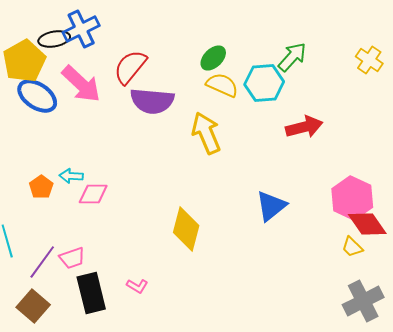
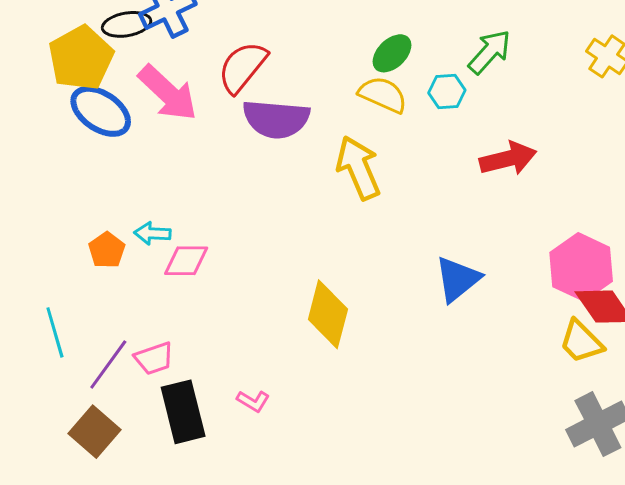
green ellipse: (213, 58) -> (392, 53), moved
cyan hexagon: (264, 83) -> (447, 91), size x0.6
yellow trapezoid: (352, 247) -> (581, 342), size x1.4

